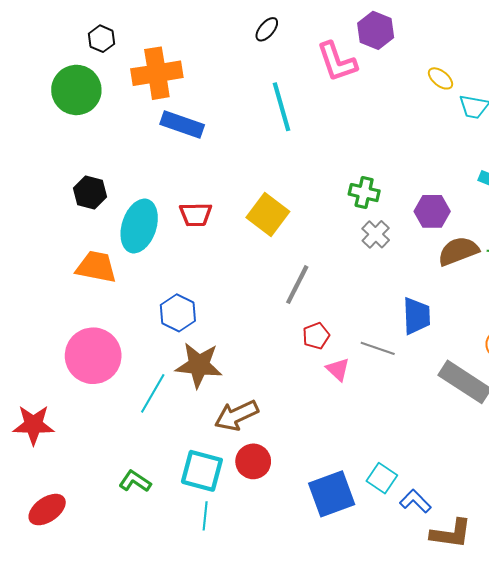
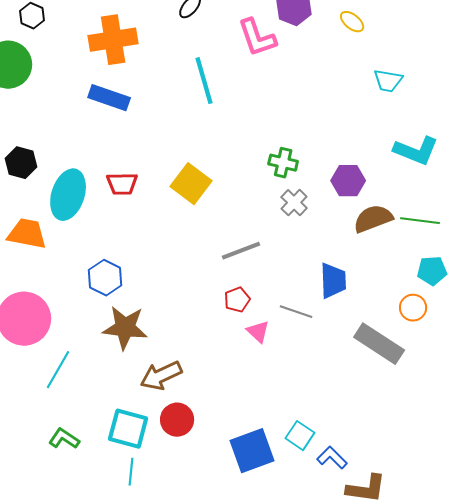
orange cross: (157, 73) -> (113, 40), moved
yellow ellipse: (440, 78) -> (352, 22), moved
gray line: (297, 285) -> (241, 251), moved, turned 42
cyan line: (153, 393) -> (58, 370), moved

